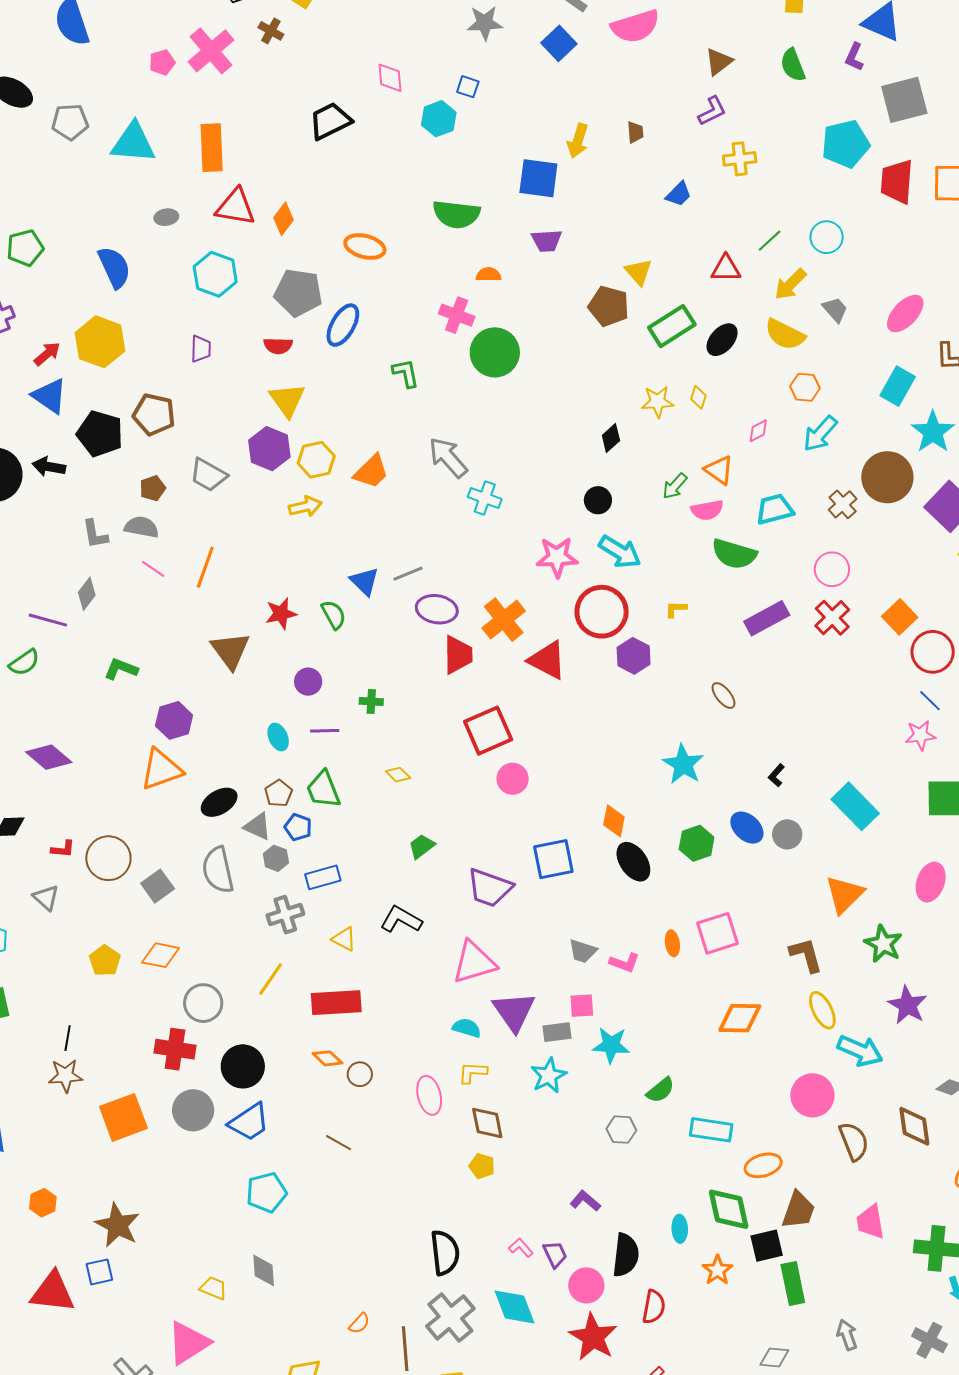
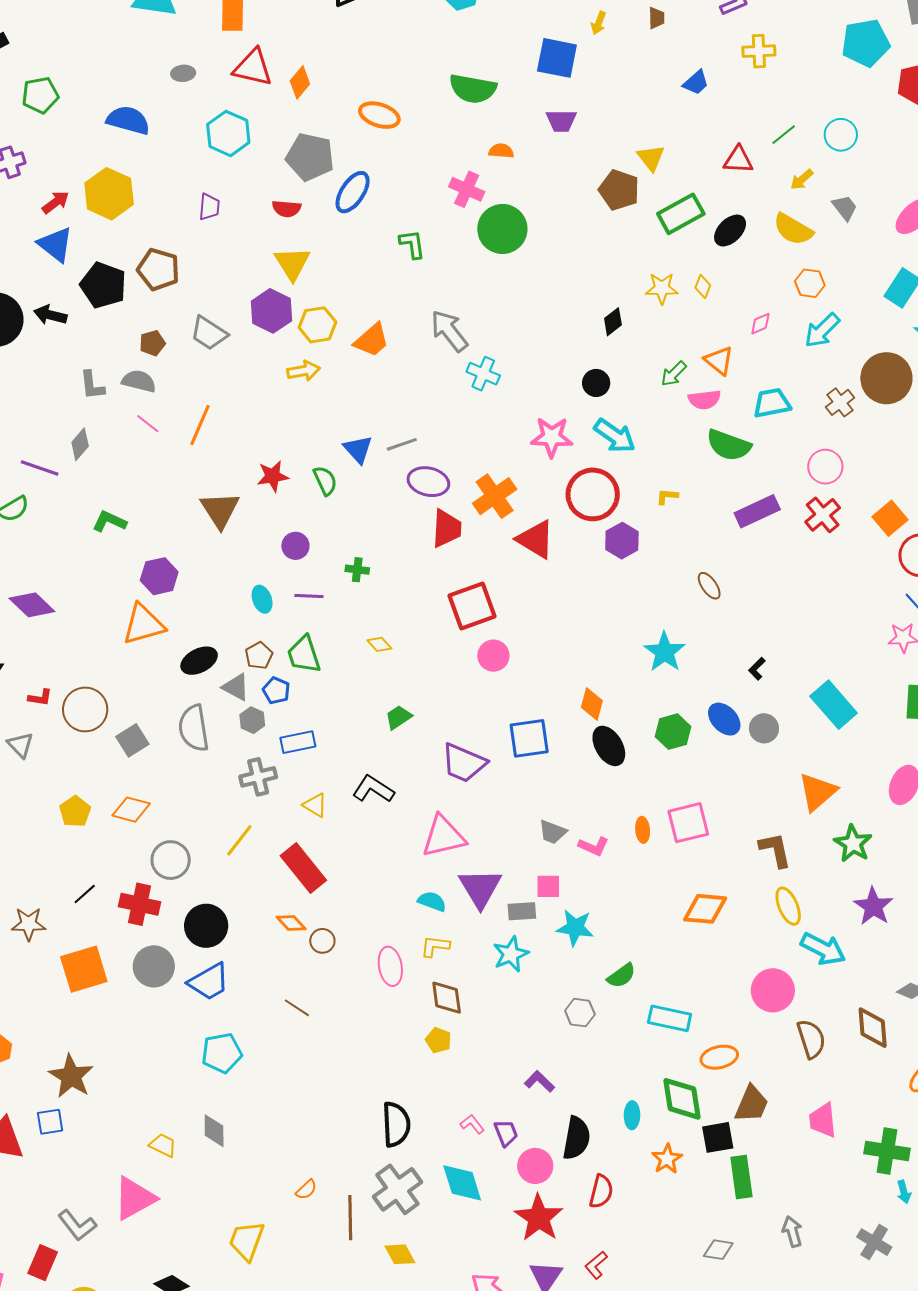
yellow arrow: (578, 141) -> (599, 23), size x0.7
blue semicircle: (114, 267) -> (128, 120), turned -54
yellow arrow: (790, 284) -> (802, 180), size x0.7
red rectangle: (336, 1003) -> (303, 868), turned 51
black line: (68, 1038) -> (85, 894), moved, turned 35

